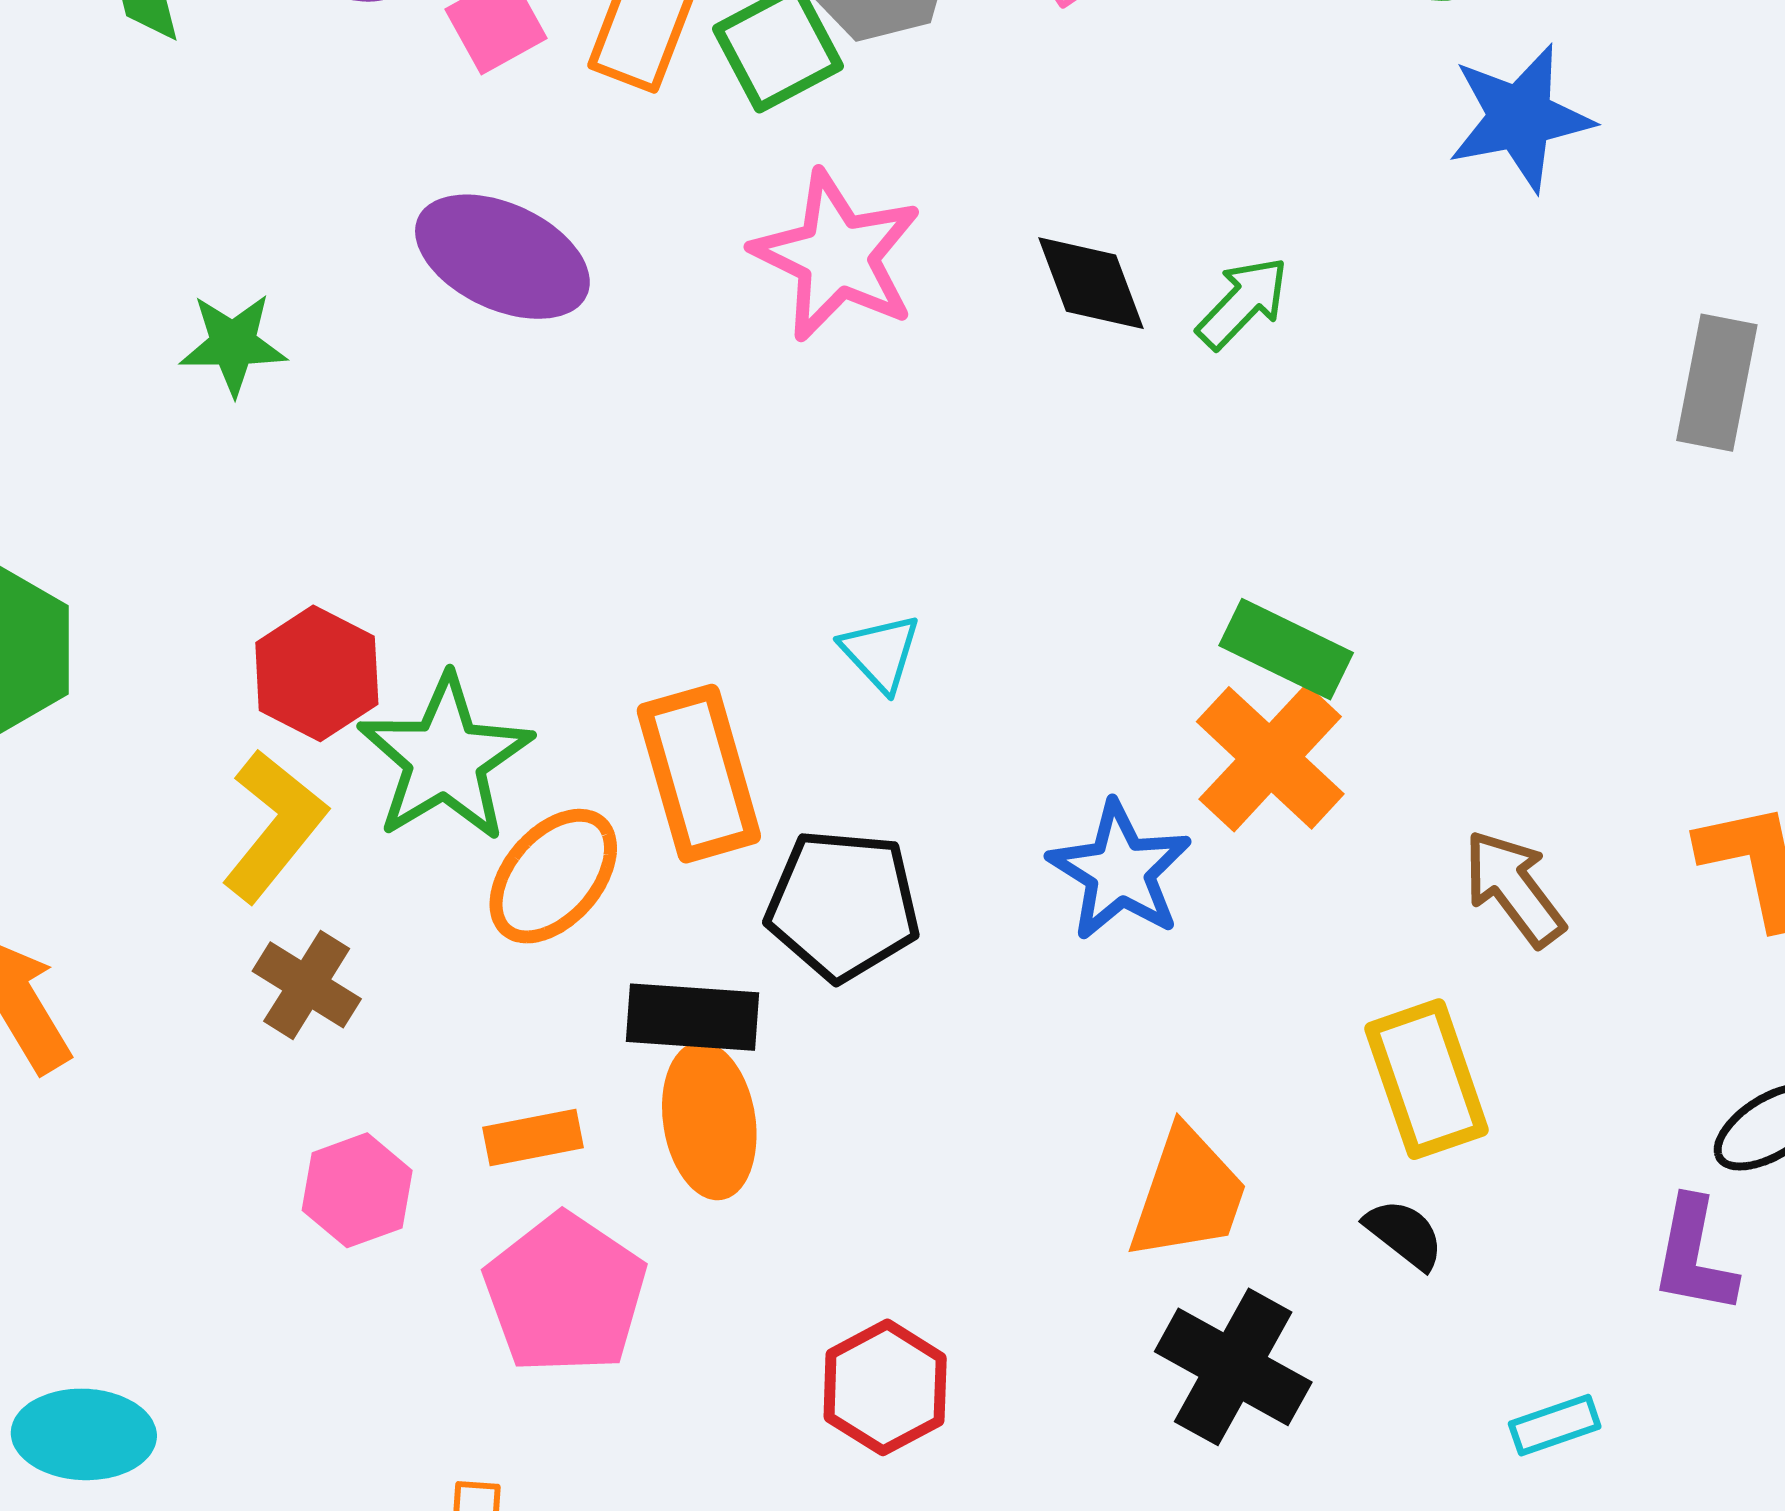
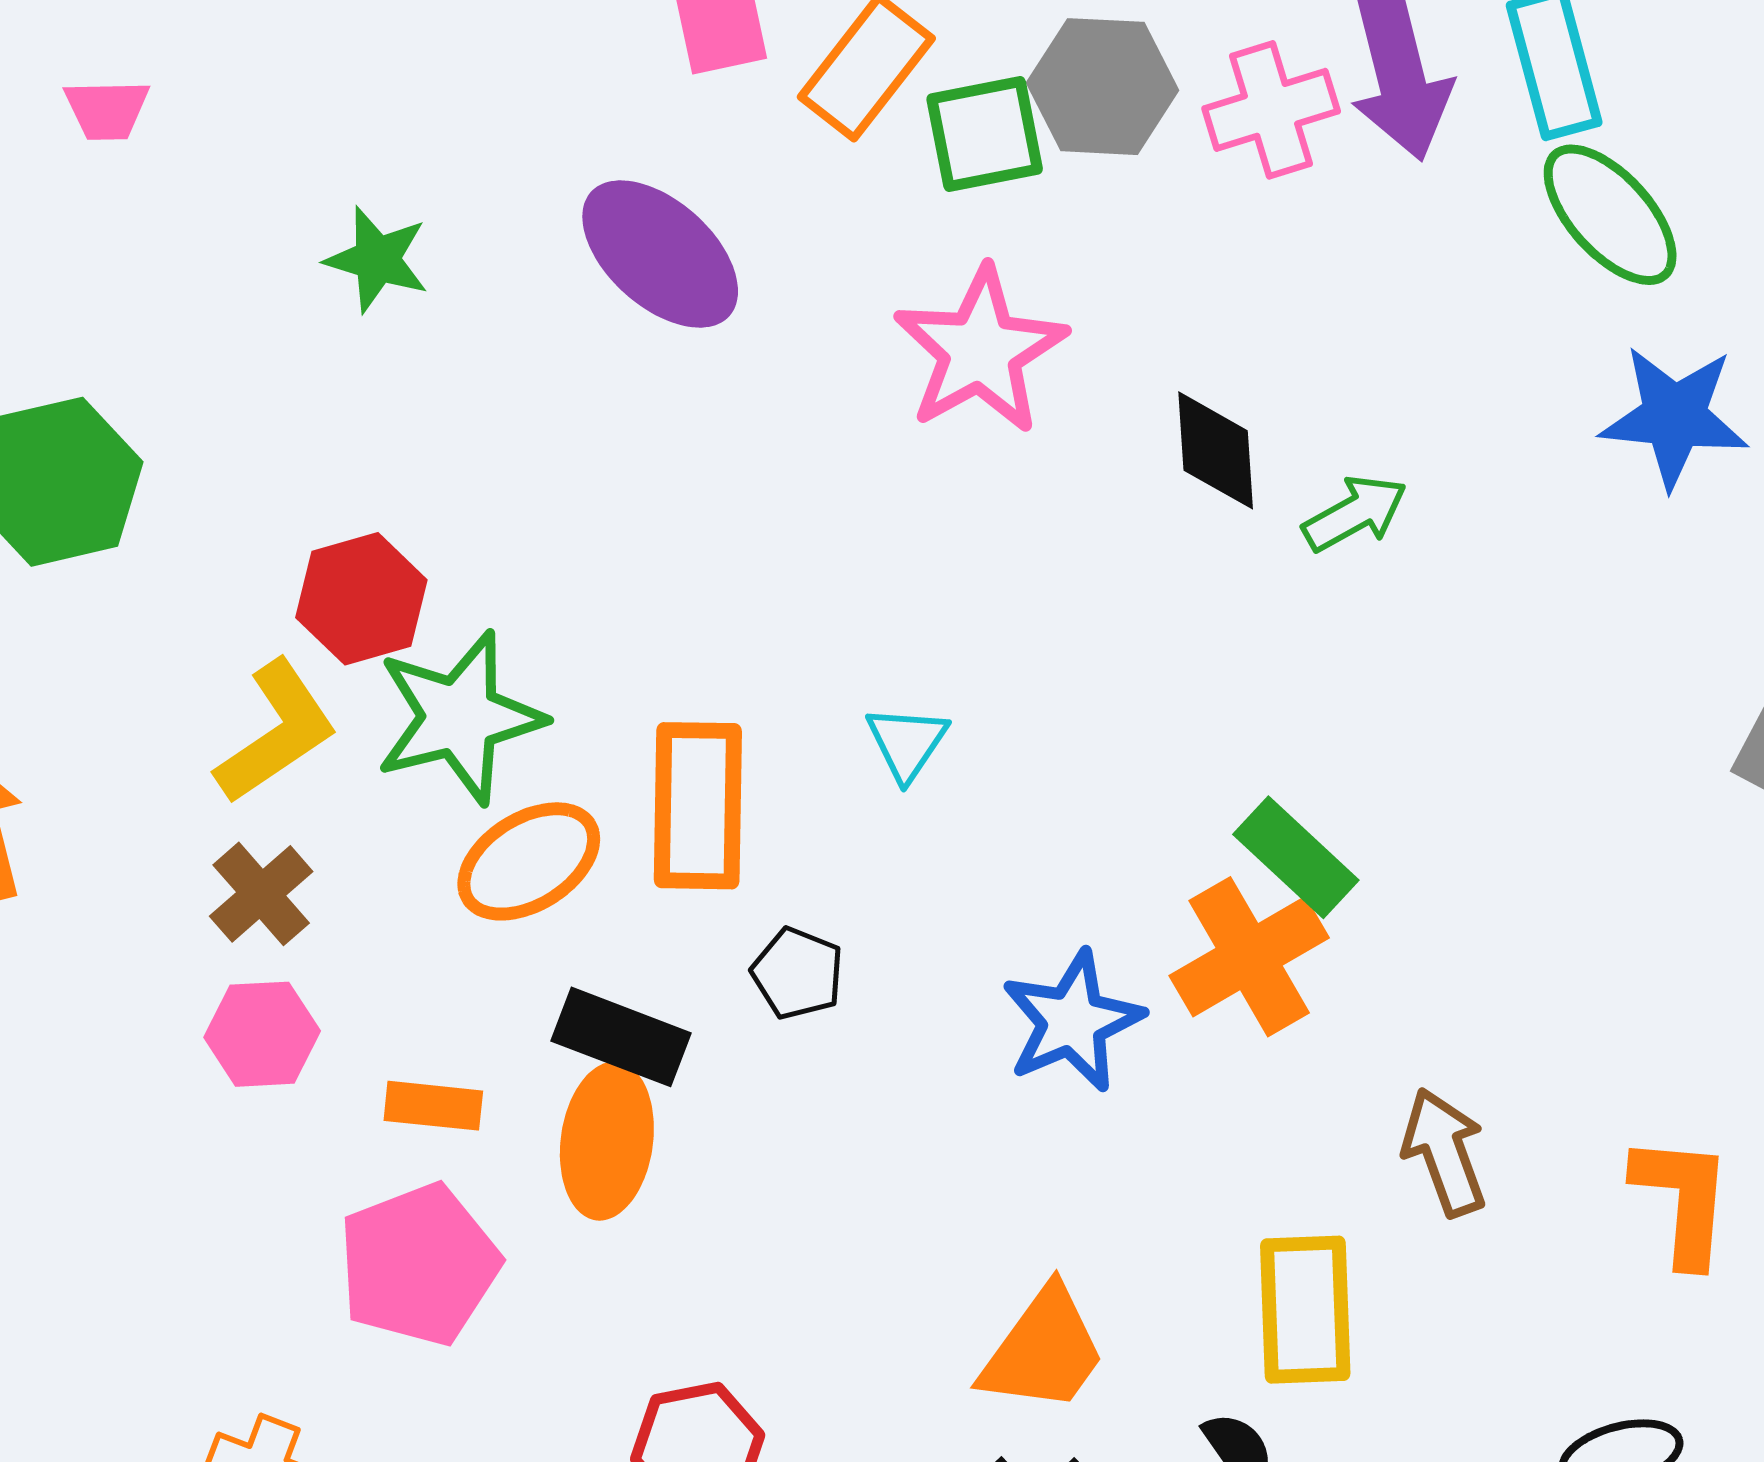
black pentagon: (843, 905) -> (798, 973), size x0.6
pink hexagon: (357, 1190) -> (262, 1034), moved

